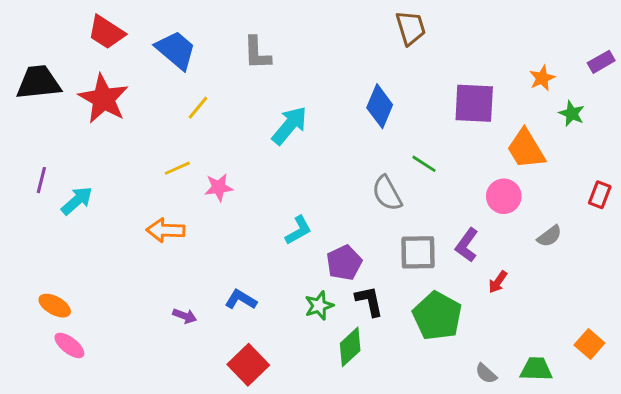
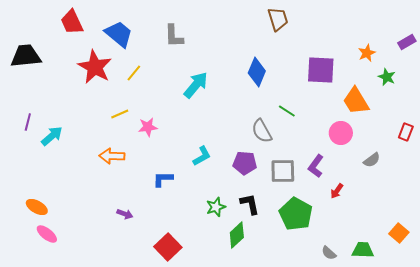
red trapezoid: (106, 32) -> (72, 22), turned 32
red star: (103, 99) -> (95, 67), moved
purple pentagon: (344, 263) -> (245, 163), moved, turned 30
blue L-shape: (241, 300) -> (163, 179), moved, turned -30

